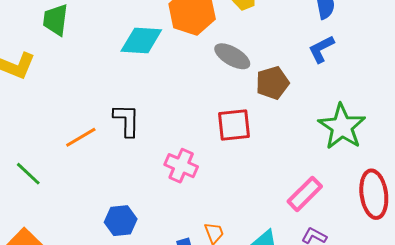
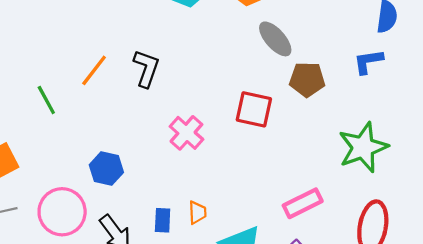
orange line: (81, 137) -> (94, 70), turned -40
green line: (28, 174) -> (46, 100), moved

